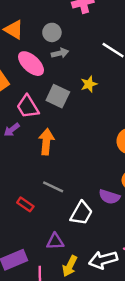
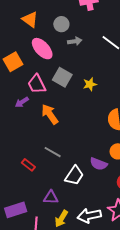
gray arrow: (60, 53) -> (75, 41), moved
yellow star: (89, 84) -> (90, 84), moved
orange arrow: (46, 142) -> (50, 114), turned -45

